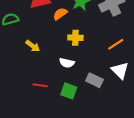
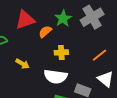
white semicircle: (67, 63) -> (56, 77), size x1.6

